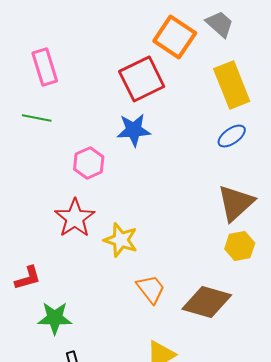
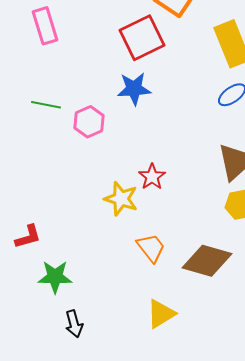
green line: (37, 118) -> (46, 105), moved
red star: (75, 218) -> (152, 177), moved, size x0.7

